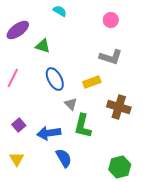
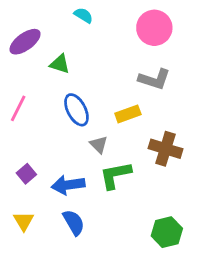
pink circle: (111, 20) -> (154, 28), size x1.6
green L-shape: (83, 126) -> (115, 175), turned 65
blue semicircle: (64, 158) -> (74, 222), moved

